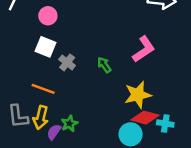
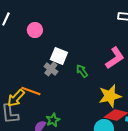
white square: (46, 47) -> (59, 56), moved
yellow arrow: (41, 118) -> (16, 98), moved, turned 30

